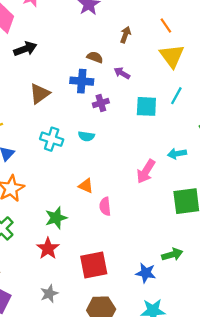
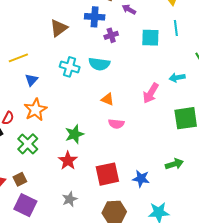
cyan line: (176, 96) -> (176, 28), turned -35
cyan semicircle: (86, 136) -> (99, 64), size x1.5
orange triangle: (86, 186) -> (108, 99), moved
pink semicircle: (105, 206) -> (116, 124), turned -77
blue star: (146, 273) -> (141, 179), moved

